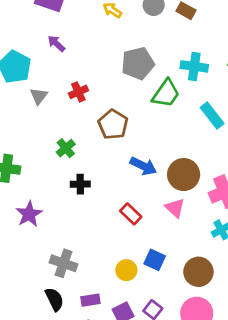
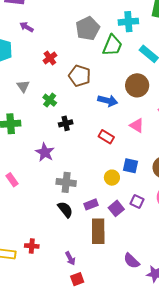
gray triangle: (39, 96) -> (23, 86), moved
brown circle: (184, 175) -> (137, 85), moved
purple star: (29, 214) -> (45, 152), moved

